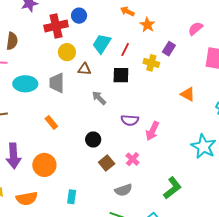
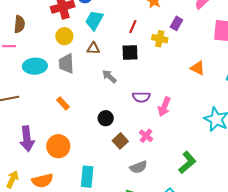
cyan trapezoid: (102, 44) -> (94, 20), moved
yellow circle: (67, 52) -> (64, 36), moved
cyan rectangle: (72, 197) -> (87, 177), size x1.5

